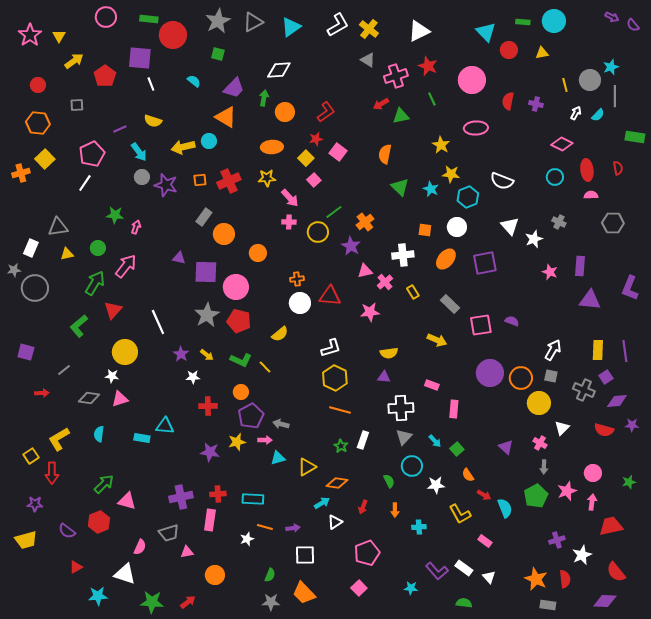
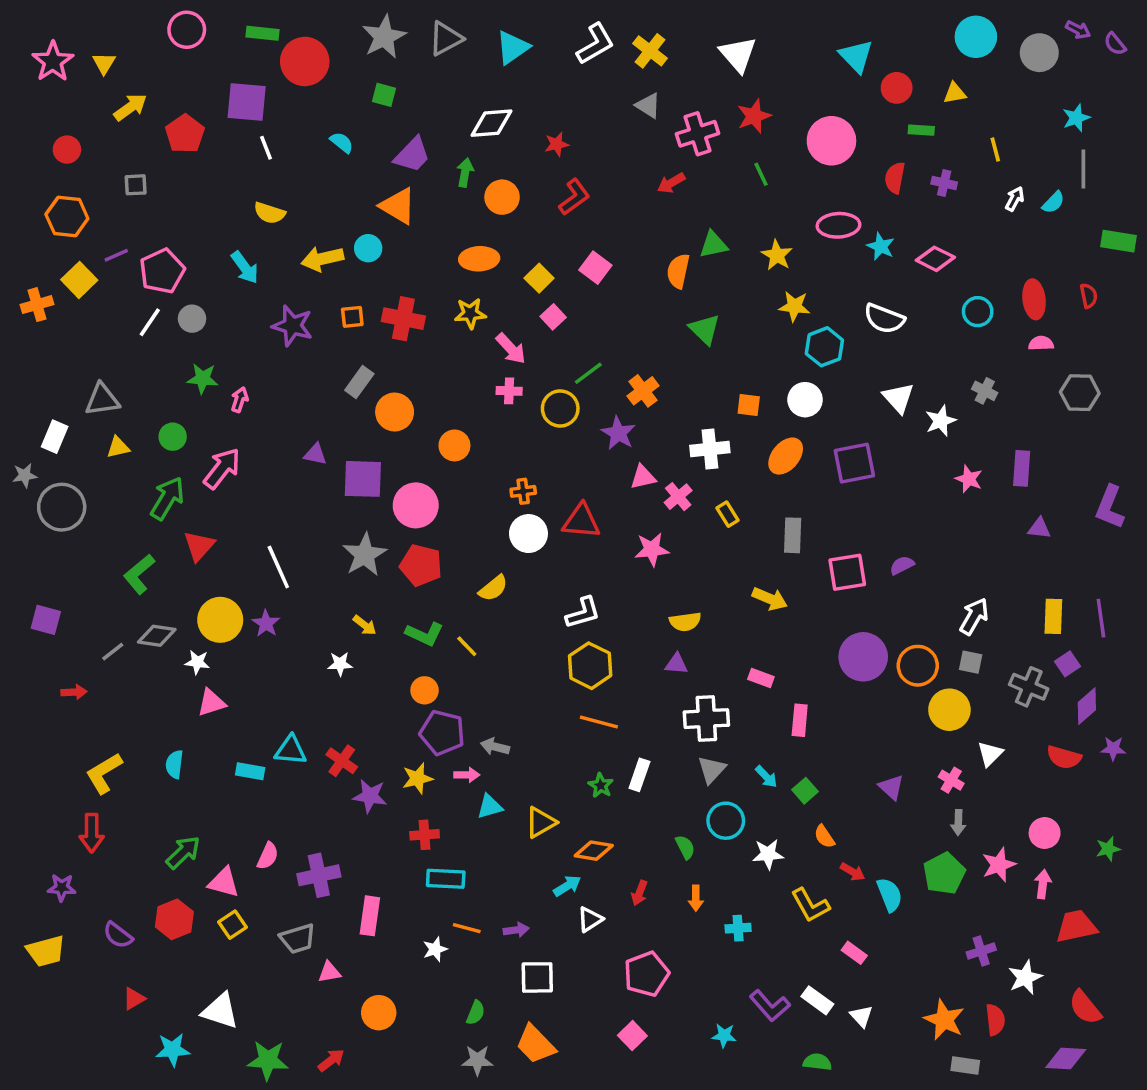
green rectangle: (523, 22) -> (921, 130), moved
white triangle: (419, 31) -> (738, 54), turned -45
red star: (428, 66) -> (754, 116), turned 30
gray circle: (590, 80) -> (1039, 53), moved
green triangle: (401, 116) -> (713, 245), moved
purple line: (120, 129) -> (116, 255), moved
red star: (316, 139) -> (557, 144), moved
pink diamond: (562, 144) -> (935, 259), moved
gray circle: (142, 177) -> (192, 319), moved
red cross: (229, 181) -> (403, 319), turned 35
cyan star: (431, 189) -> (881, 246), moved
purple triangle: (590, 300) -> (1039, 528), size x0.6
gray rectangle: (450, 304) -> (793, 535), turned 48
purple semicircle: (512, 321) -> (902, 565), turned -48
purple star: (181, 354) -> (266, 623), moved
gray diamond: (89, 398) -> (157, 636), moved
purple diamond: (617, 401) -> (1087, 706), turned -35
red cross: (208, 406) -> (342, 761), moved, turned 36
purple pentagon: (251, 416) -> (442, 733), turned -30
yellow square: (31, 456) -> (233, 925), moved
red cross: (218, 494) -> (425, 835), moved
pink semicircle: (140, 547) -> (268, 856), moved

